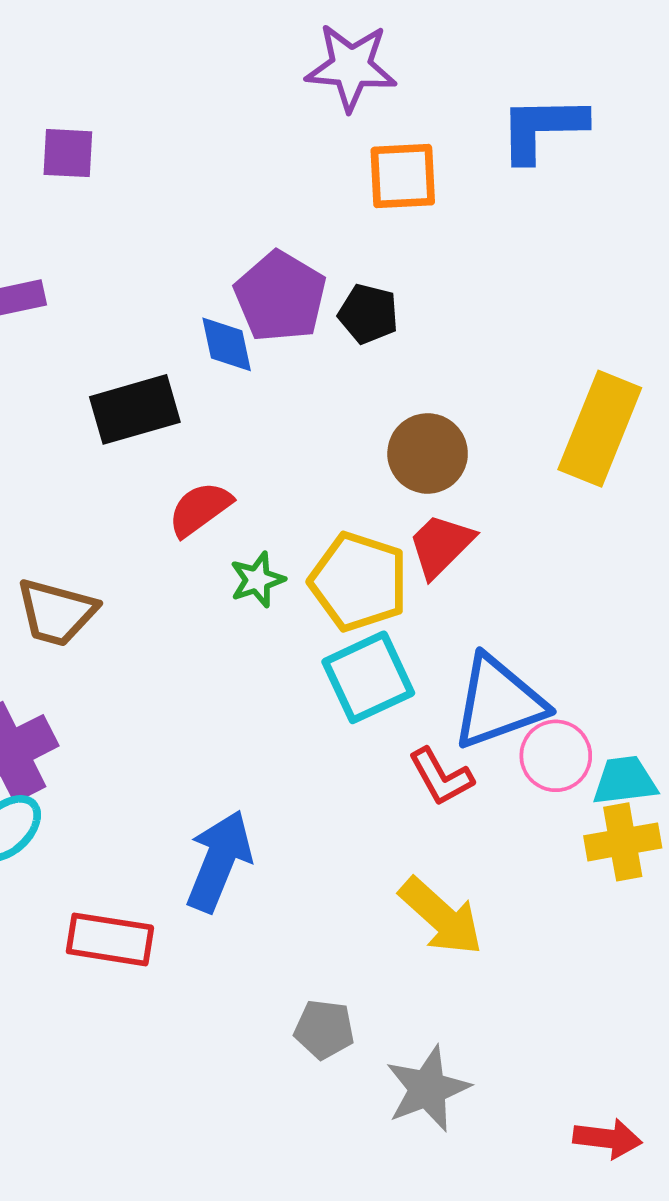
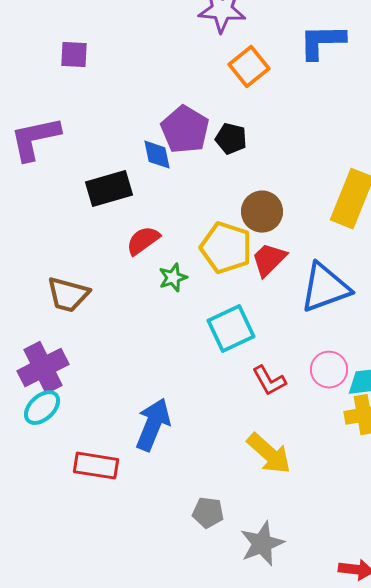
orange square: (403, 176) -> (249, 67), turned -36
yellow pentagon: (359, 582) -> (226, 248), moved
blue triangle: (498, 702) -> (325, 288), moved

